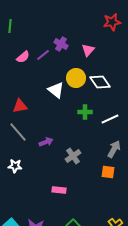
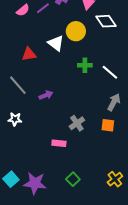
white diamond: (100, 82) -> (106, 21), moved
red triangle: (20, 106) -> (29, 54), moved
white line: (110, 119) -> (110, 72), turned 66
gray cross: (73, 156) -> (77, 123), moved

